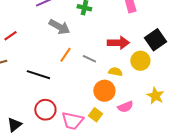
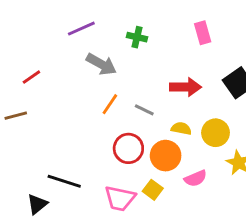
yellow circle: (140, 61) -> (216, 133), moved
black line: (38, 75) -> (64, 181), moved
red circle: (45, 110) -> (128, 148), moved

